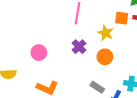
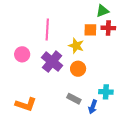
purple cross: (79, 47) -> (52, 62), size x1.5
pink circle: (39, 53) -> (22, 54), moved

